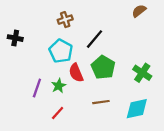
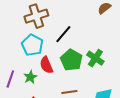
brown cross: (65, 20) -> (36, 16), size x1.6
green cross: (142, 73) -> (95, 58), moved

